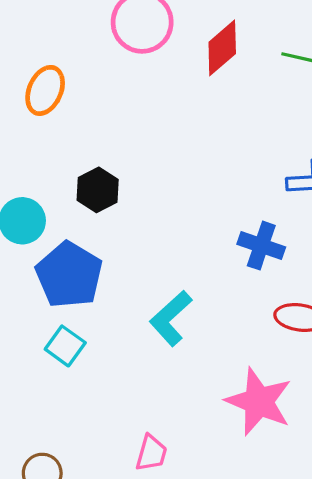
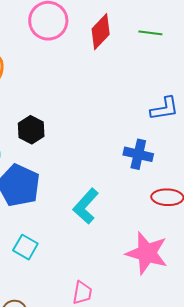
cyan square: (65, 346) -> (25, 247), moved

